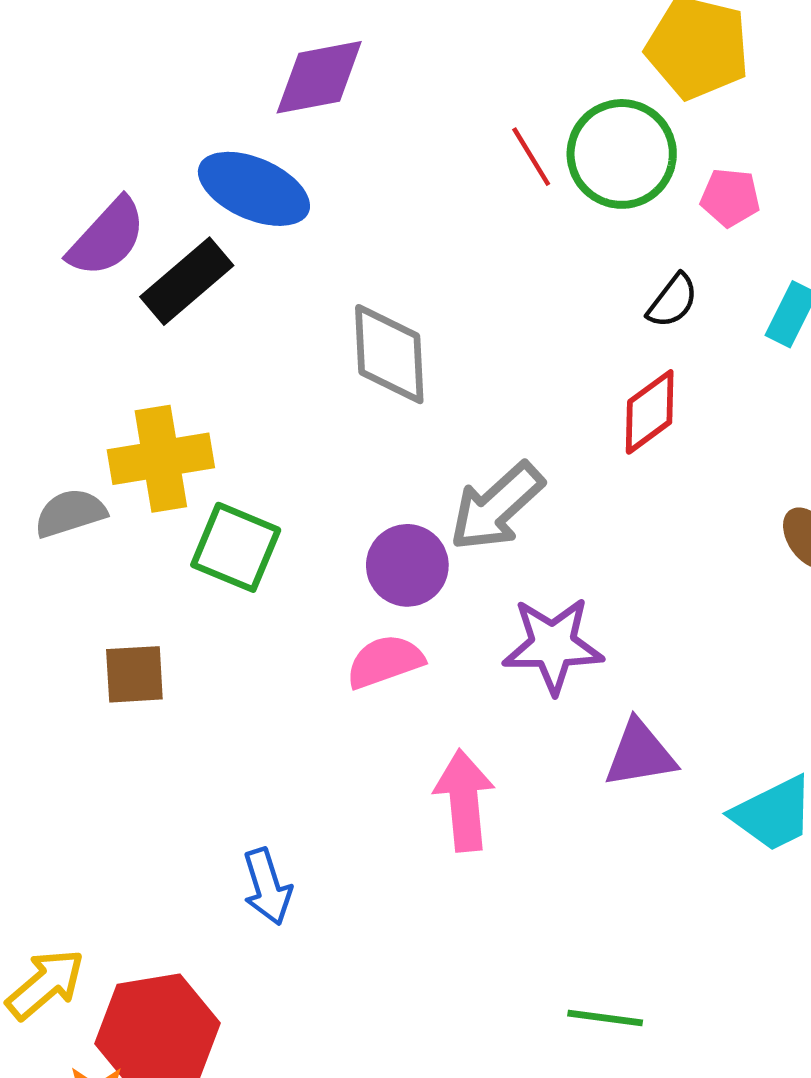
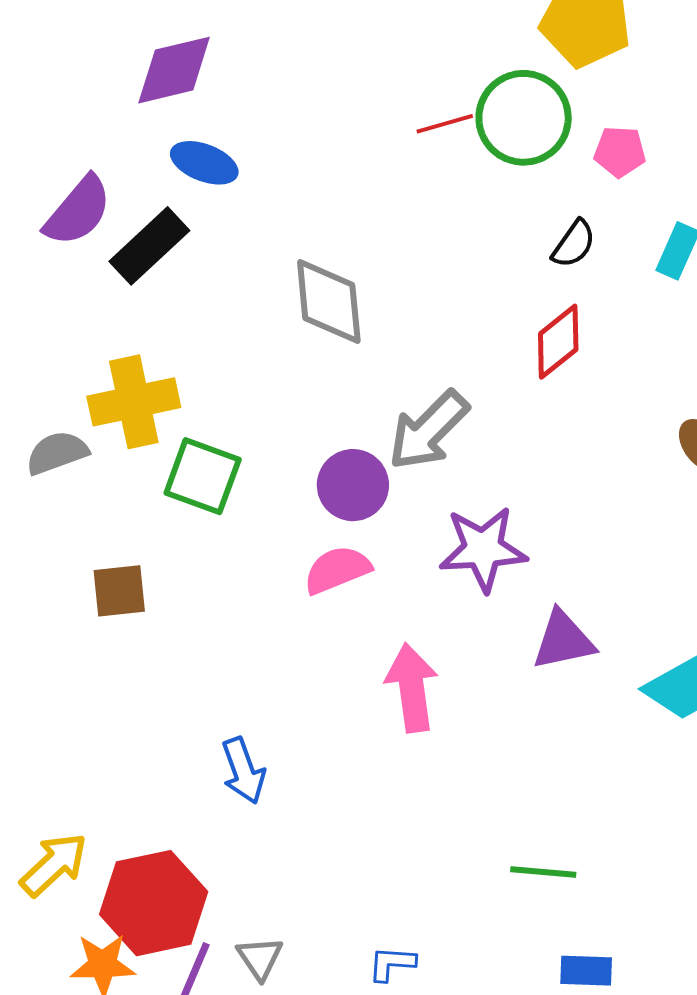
purple diamond: (319, 77) -> (174, 70), moved
red line: (531, 157) -> (445, 124), turned -72
blue ellipse: (254, 189) -> (204, 163), size x0.7

